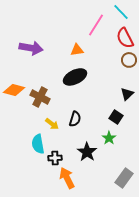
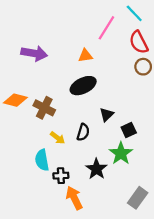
black triangle: (127, 94) -> (106, 114), moved
black square: (116, 117) -> (129, 130), turned 32
green star: (109, 138) -> (121, 153), size x1.5

